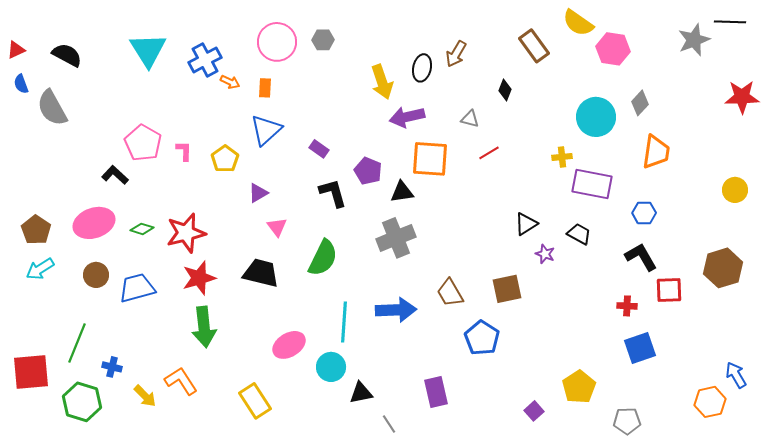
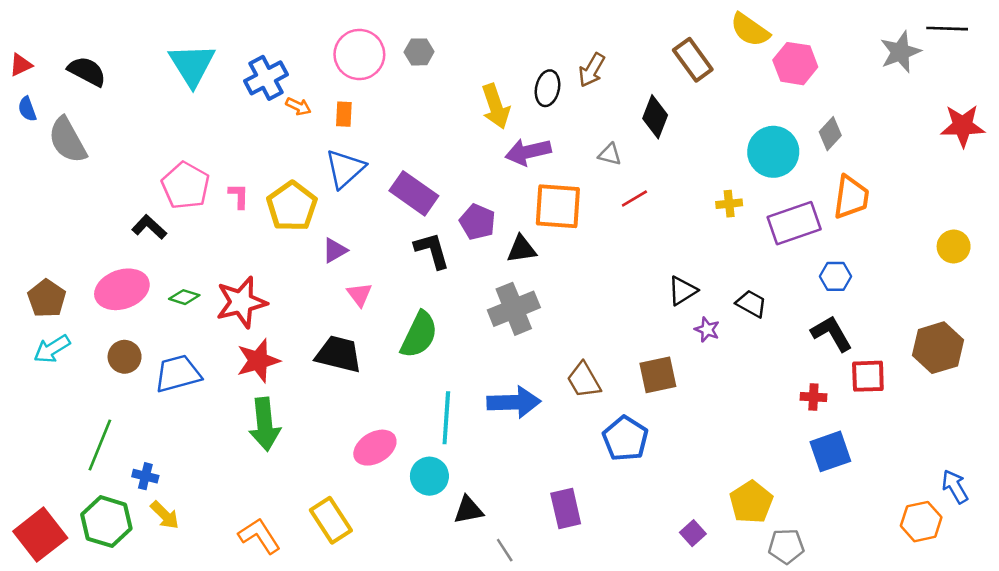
black diamond: (505, 90) -> (655, 117), size x1.5
purple rectangle: (319, 149) -> (414, 193), size x1.8
yellow pentagon: (225, 159) -> (292, 206), size x1.4
purple rectangle: (592, 184) -> (794, 223), moved, turned -30
red square: (31, 372) -> (40, 535), moved, turned -33
orange L-shape: (181, 381) -> (259, 536), moved
yellow arrow: (145, 396) -> (165, 515), moved
gray pentagon: (627, 421) -> (786, 546), moved

